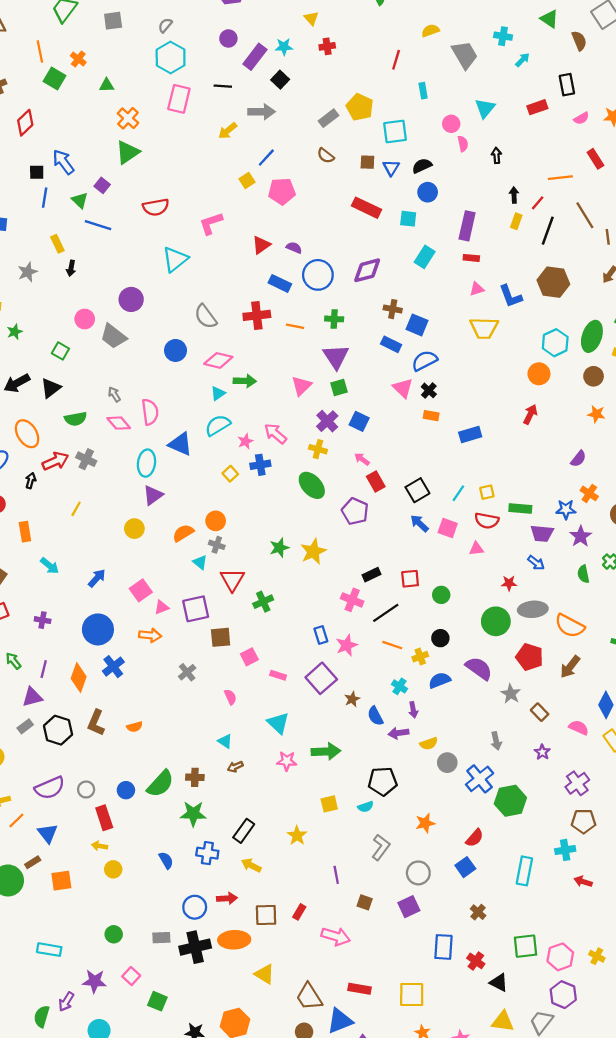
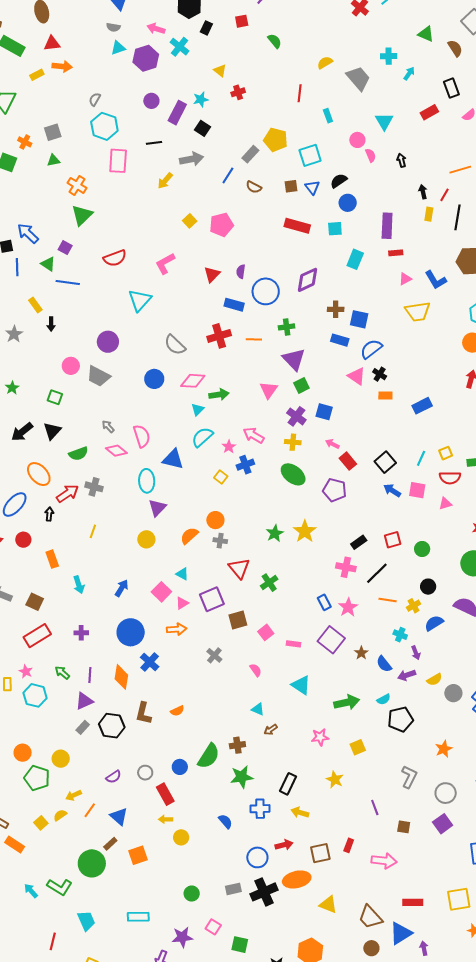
gray square: (113, 21) -> (53, 132), moved
blue line: (266, 158) -> (228, 175), moved
purple semicircle: (294, 248) -> (241, 272), turned -96
cyan triangle: (200, 562) -> (182, 574), moved
cyan arrow: (50, 566) -> (79, 585), turned 42
pink star: (287, 761) -> (320, 737), moved
purple semicircle: (50, 788) -> (114, 777), size x0.6
cyan semicircle: (366, 807) -> (384, 699), moved

